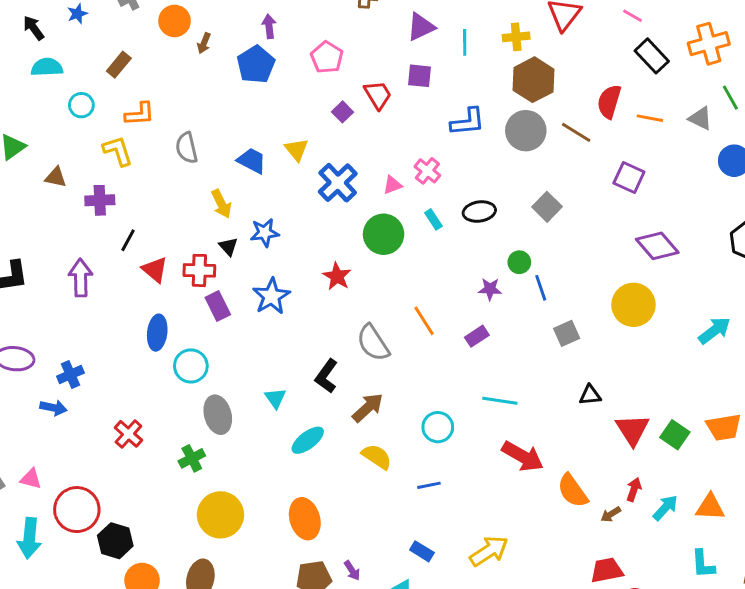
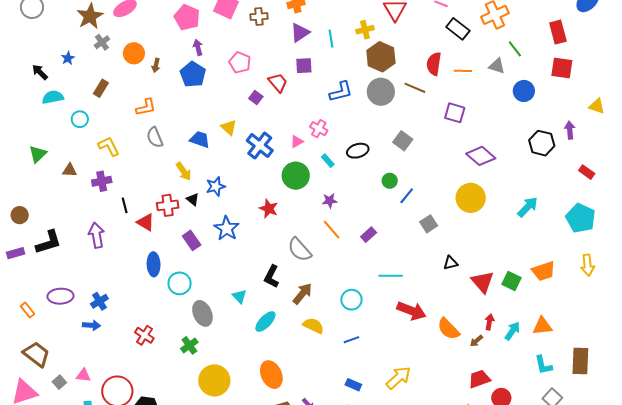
orange L-shape: (140, 114) -> (146, 107), moved
black line: (128, 240) -> (125, 205), turned -35
red cross: (199, 270) -> (168, 205), moved
blue line: (541, 288) -> (407, 196), turned 66
purple star: (490, 289) -> (330, 201), moved

